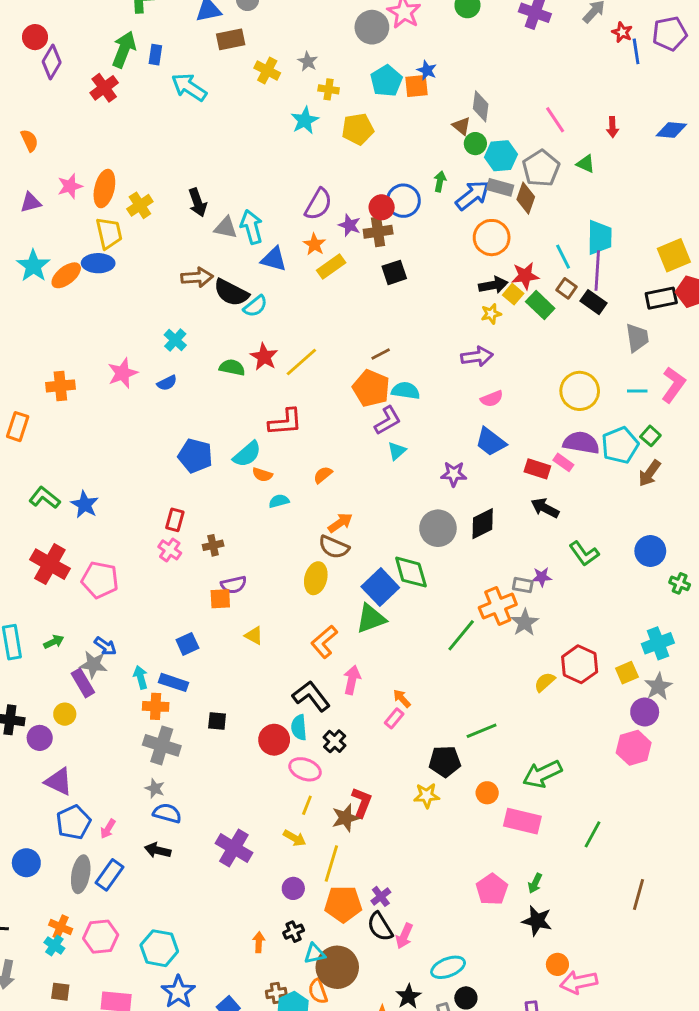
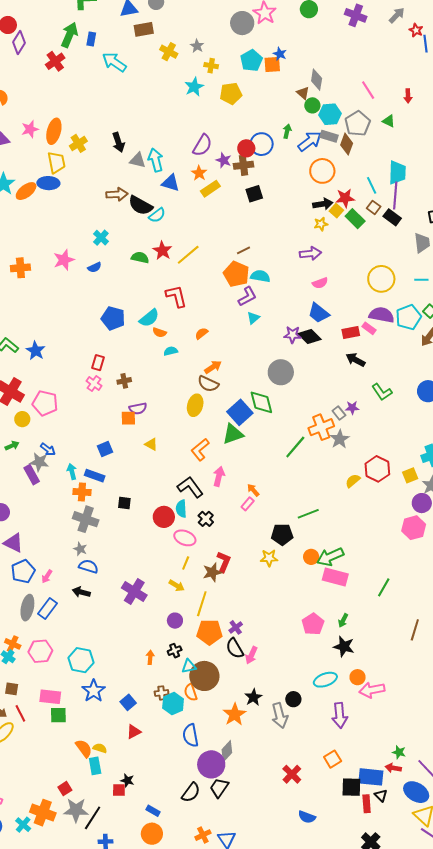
red L-shape: (285, 422) -> (176, 296), turned -100
red rectangle: (537, 469) -> (351, 332), turned -30
black diamond: (483, 524) -> (309, 337), moved, turned 70
gray rectangle: (523, 585) -> (339, 413), turned 40
yellow circle: (65, 714) -> (22, 419), moved
green arrow: (542, 774) -> (330, 557), moved
cyan ellipse: (448, 967) -> (325, 680), moved

